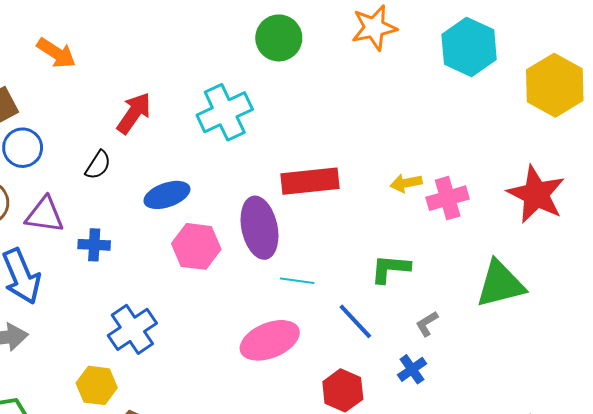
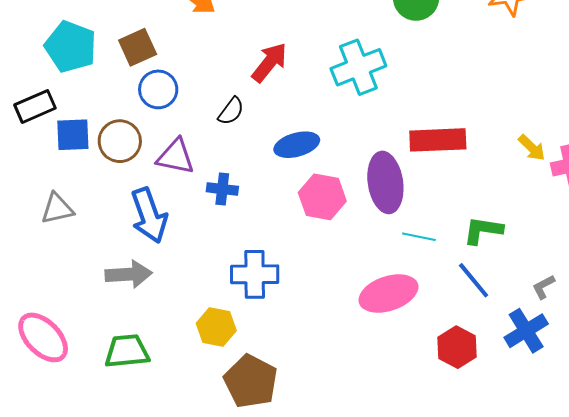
yellow arrow: (406, 183) -> (532, 148), turned -128
green L-shape: (390, 269) -> (483, 230), moved
blue cross: (132, 329) -> (255, 274), turned 30
blue cross: (412, 369) -> (526, 331), size x1.5

